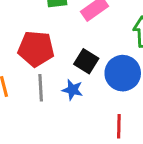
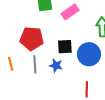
black square: (86, 61) -> (65, 47), turned -35

